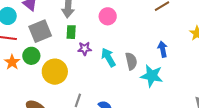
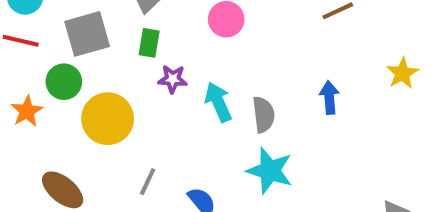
orange star: (12, 62) -> (27, 111), moved
cyan star: (152, 76) -> (270, 171), moved

